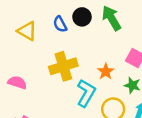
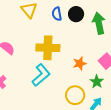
cyan L-shape: (86, 93) -> (41, 75), moved

